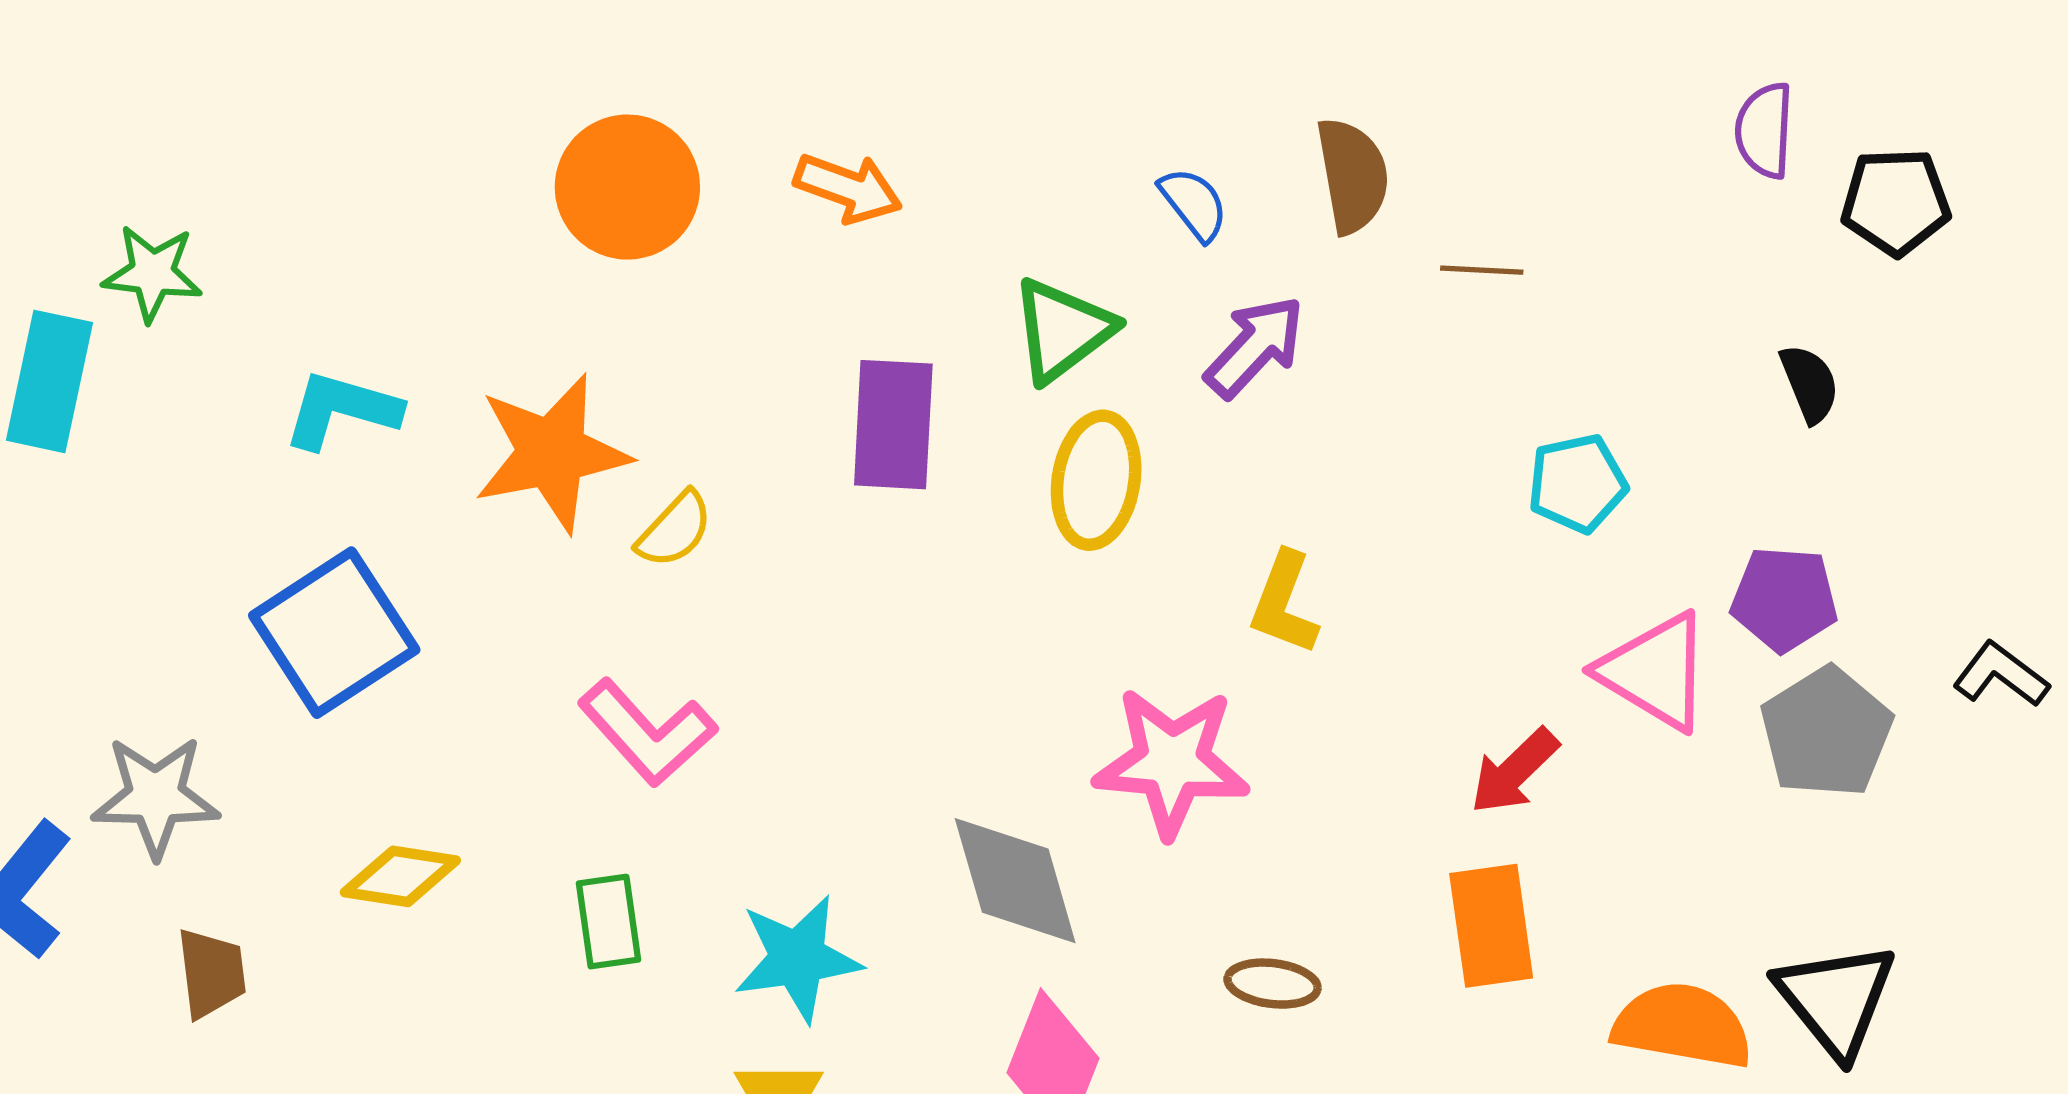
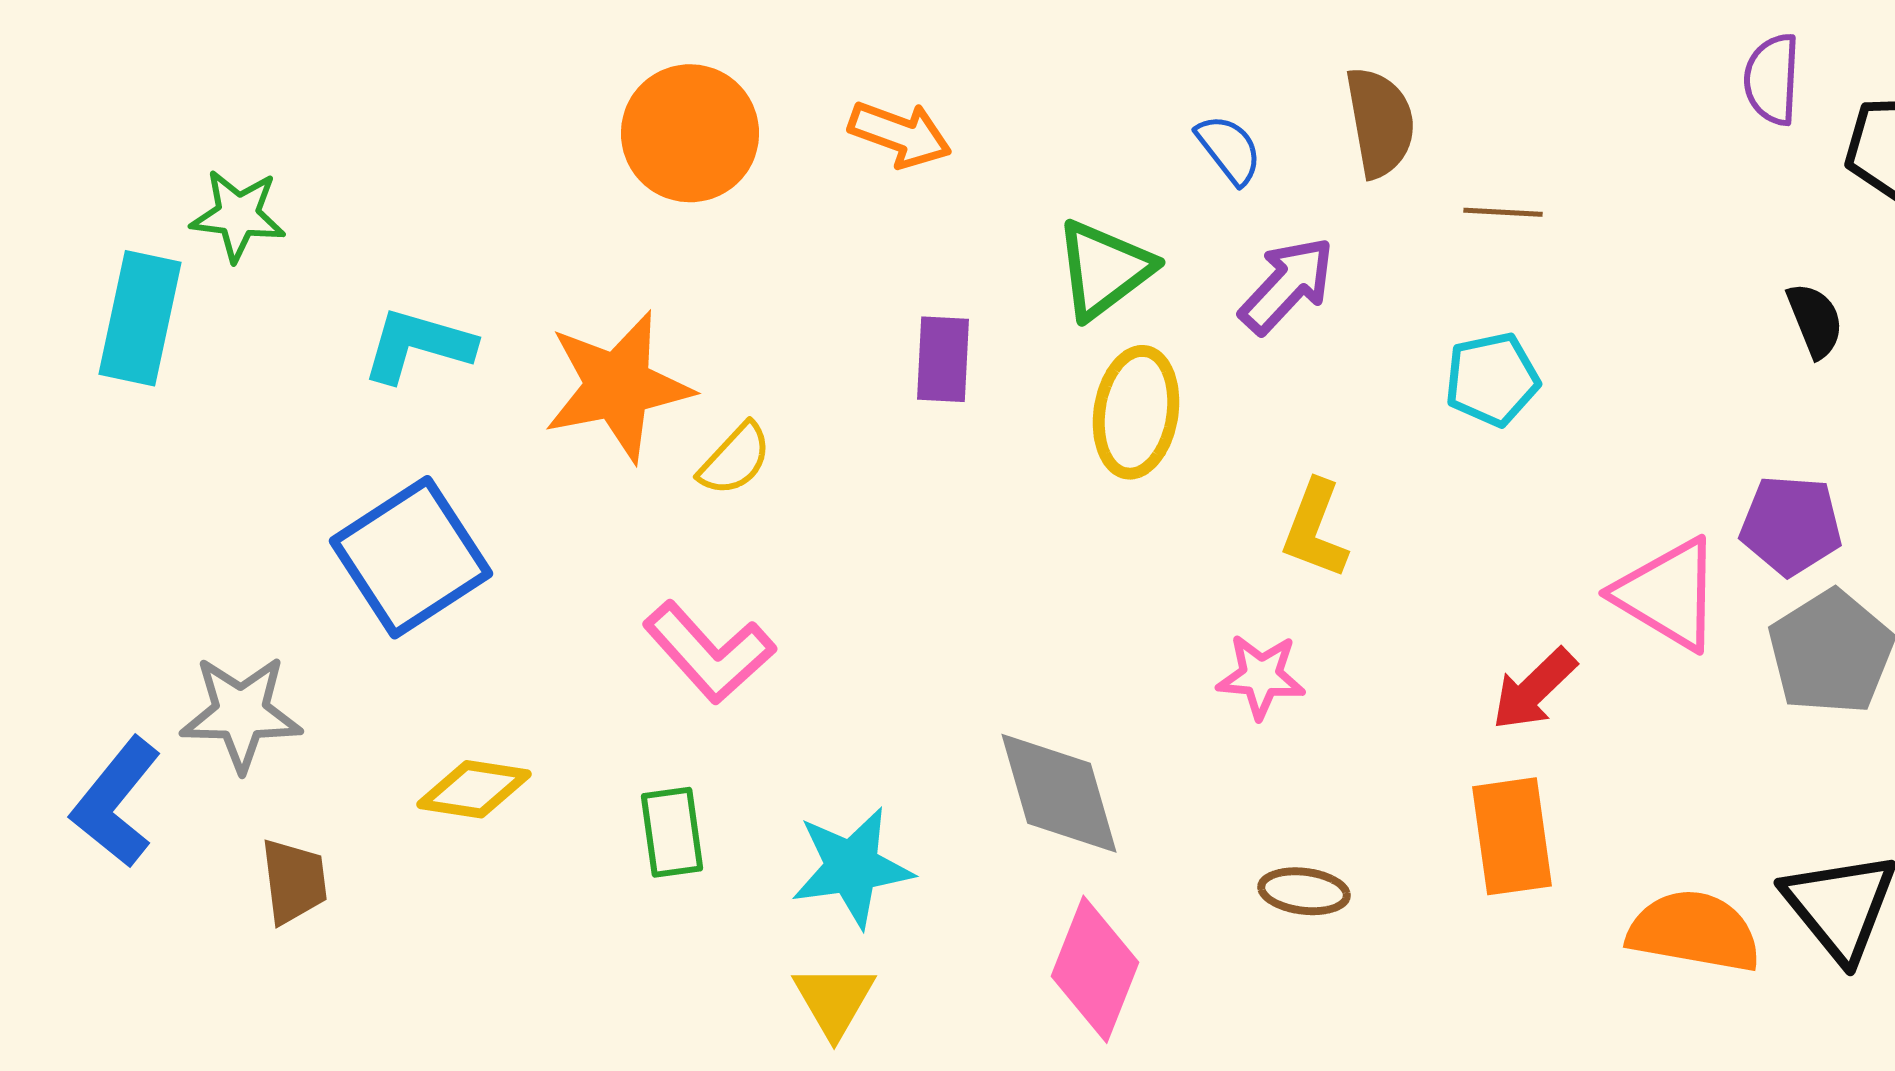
purple rectangle: (893, 425) -> (943, 359), size x0.7
cyan pentagon: (1577, 483) -> (1492, 379), moved
pink star: (1172, 762) -> (1261, 676), moved, size x0.6

